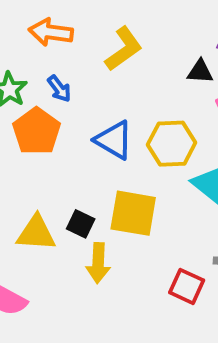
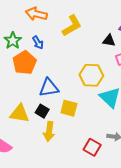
blue triangle: (114, 140) -> (49, 88), moved, turned -45
yellow square: (133, 213) -> (69, 108), size x0.7

